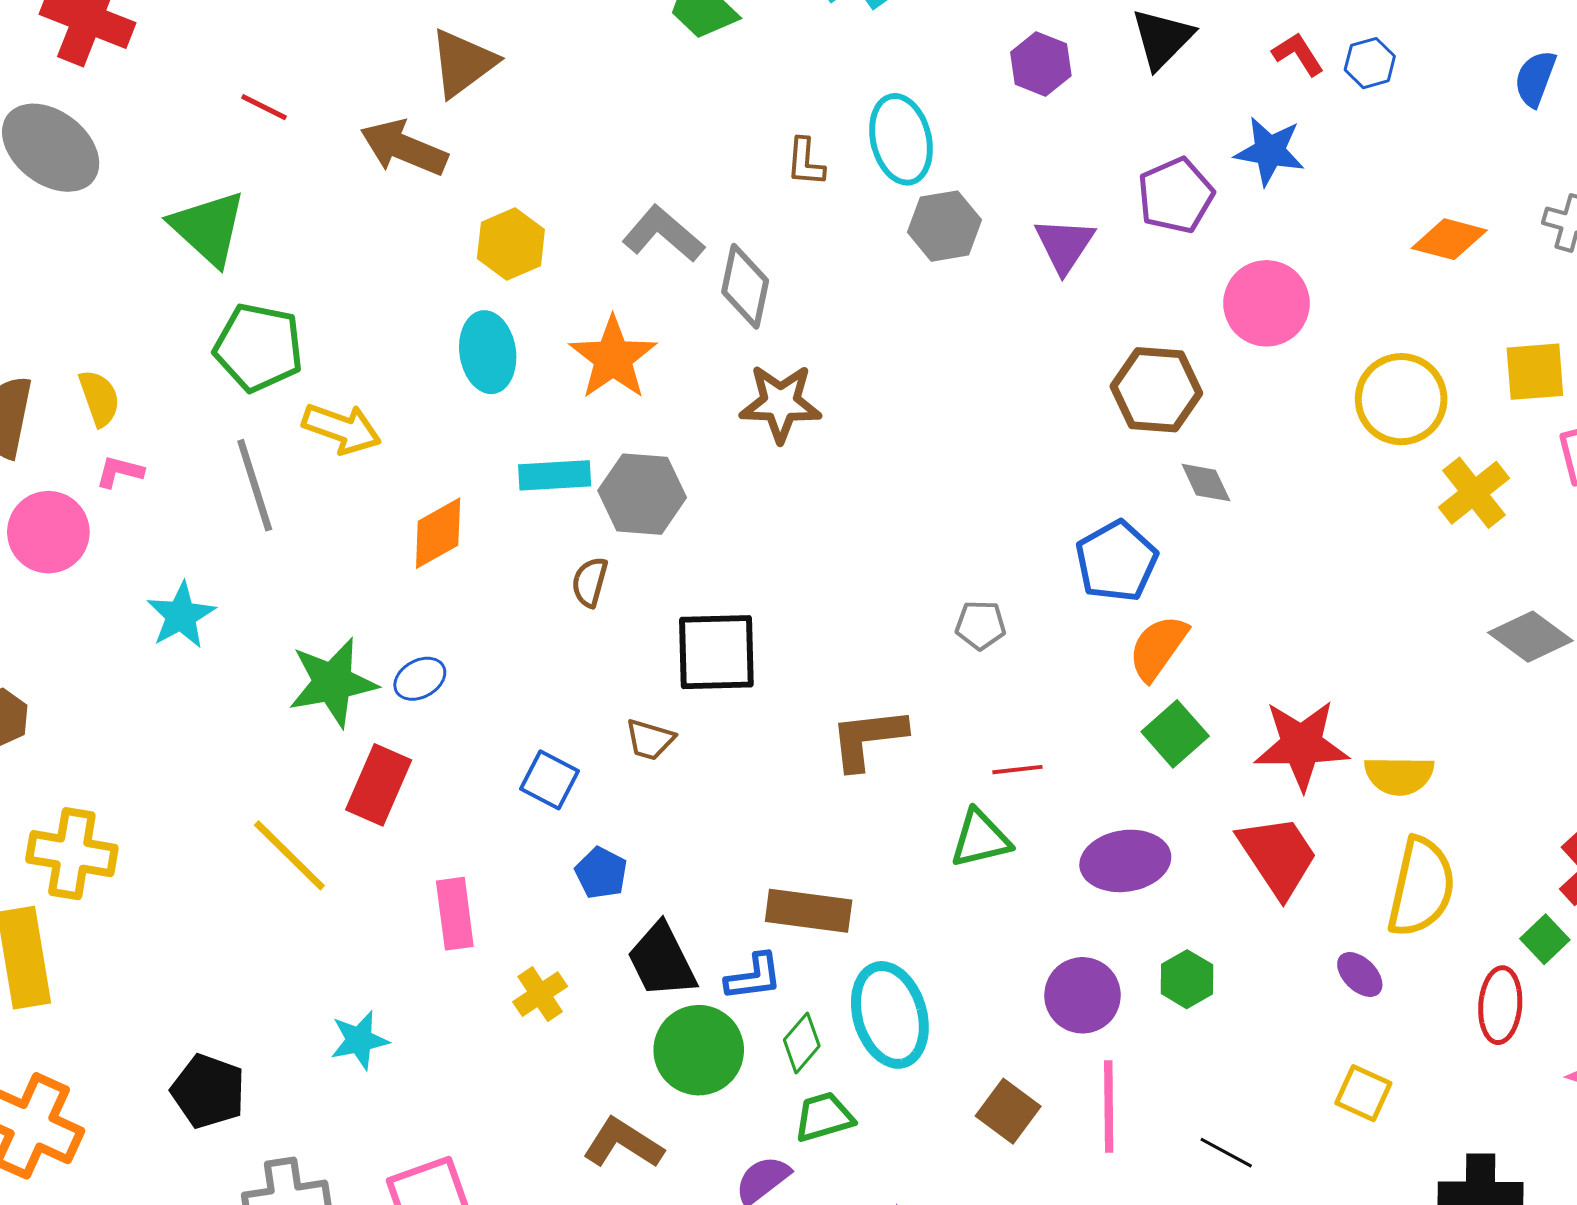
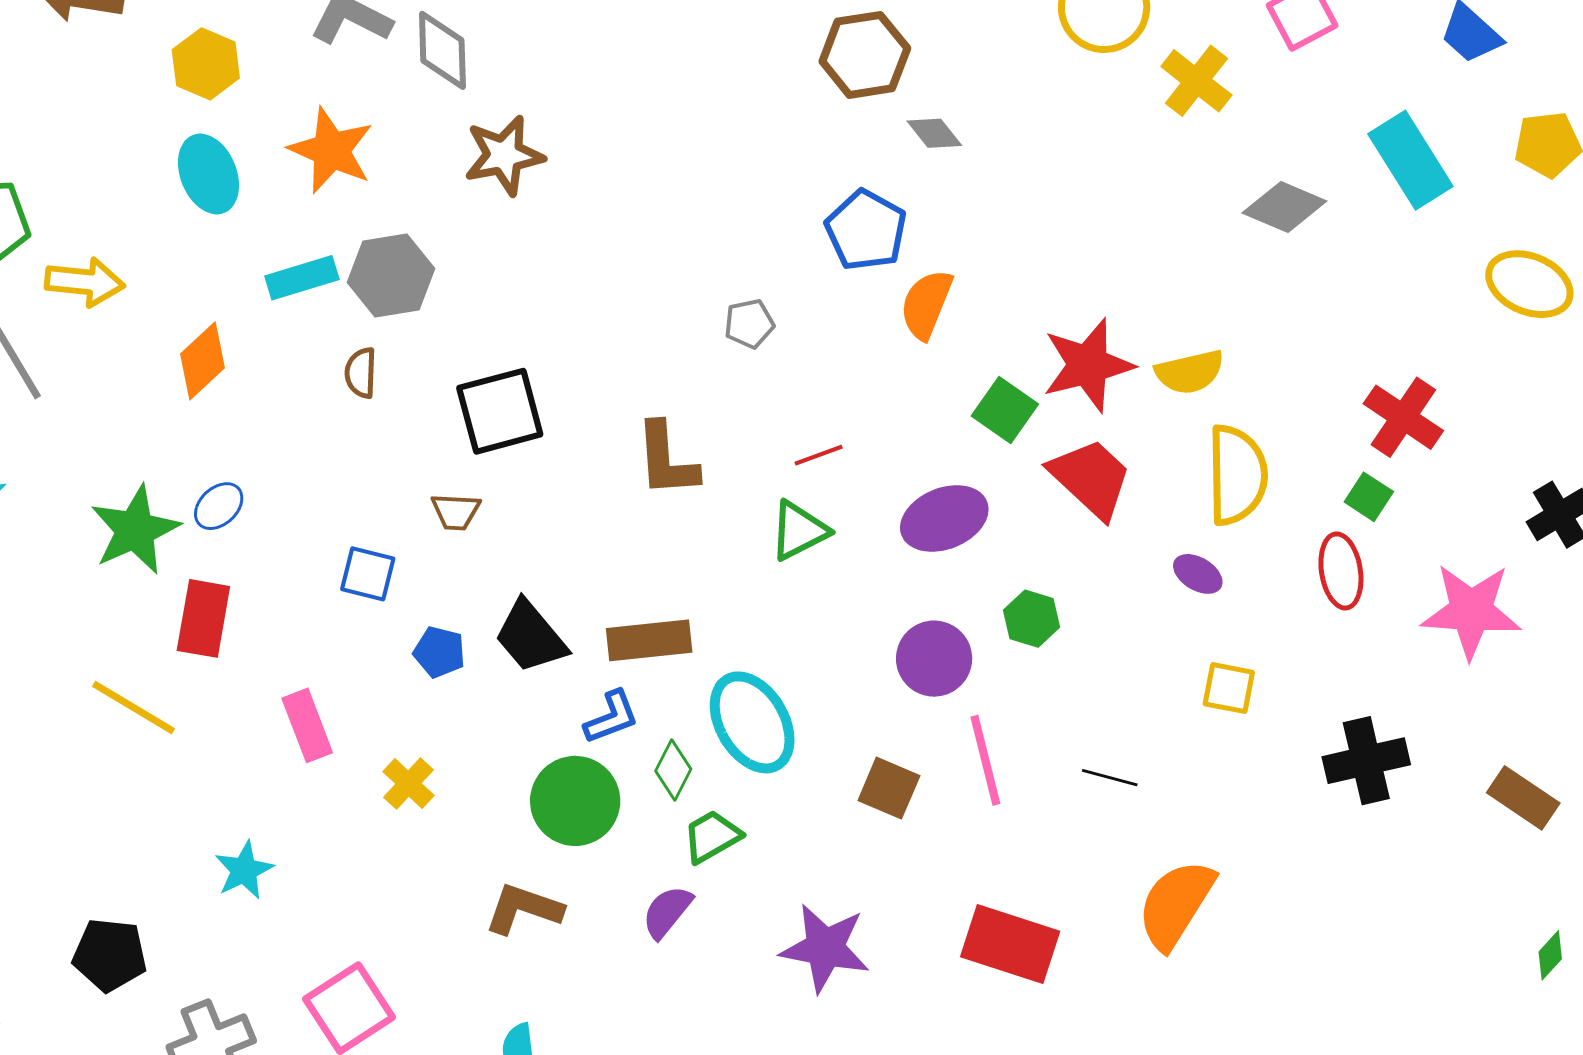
green square: (1175, 734) -> (1005, 410), moved
brown L-shape: (868, 738) -> (667, 460), turned -74
black trapezoid: (662, 960) -> (531, 637), moved

